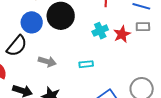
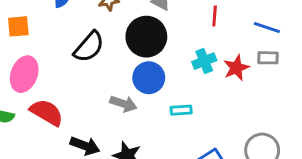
blue circle: (32, 22) -> (149, 78), moved
black semicircle: (17, 46) -> (89, 47), moved

